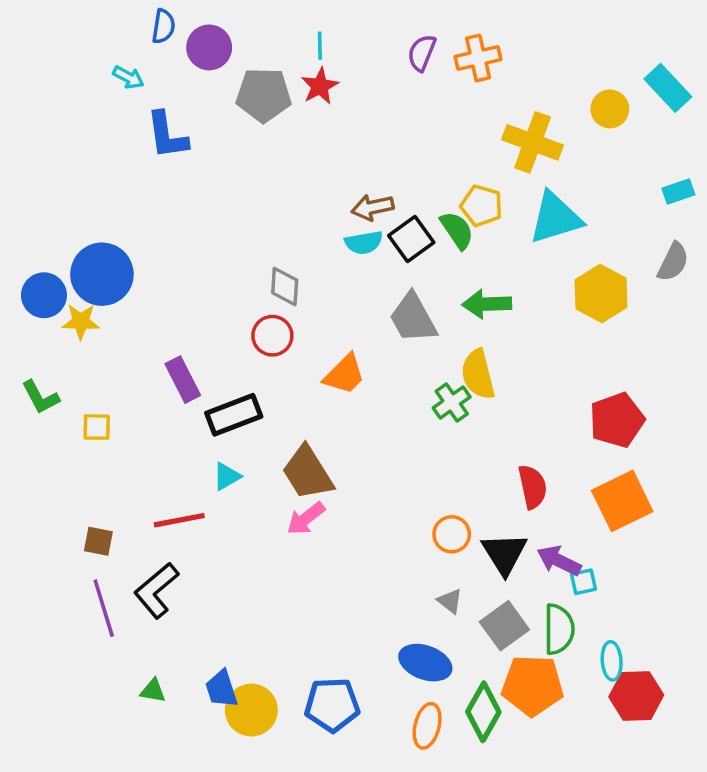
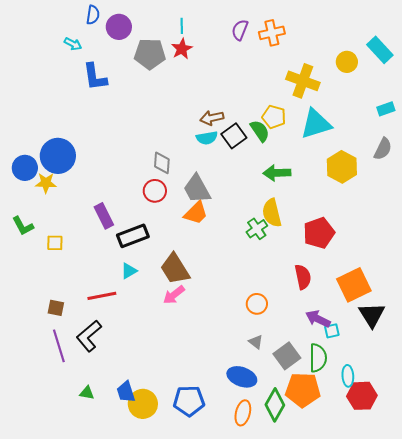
gray trapezoid: (413, 318) -> (197, 189), moved
red pentagon: (617, 420) -> (319, 233), moved
black triangle: (504, 554) -> (372, 315), moved

